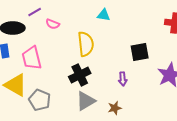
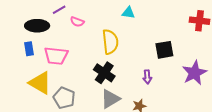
pink trapezoid: (32, 58) -> (56, 56), turned -70
black cross: (80, 75) -> (104, 73), turned -30

